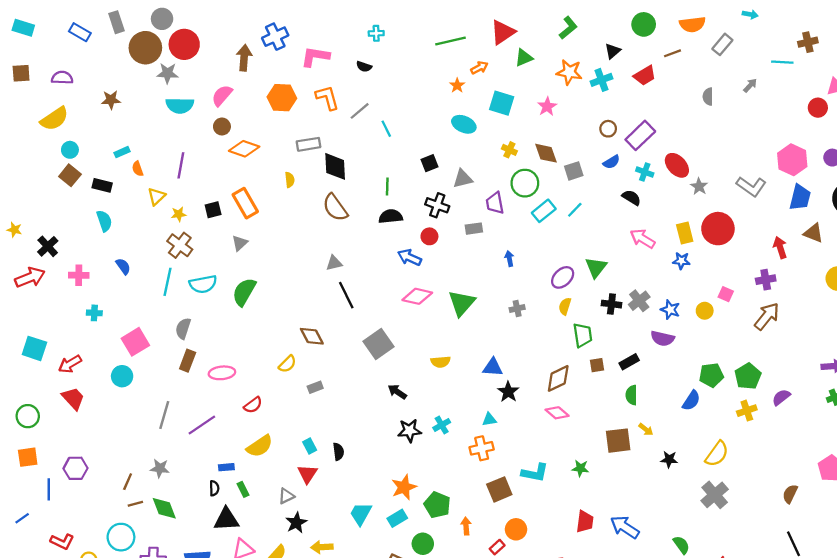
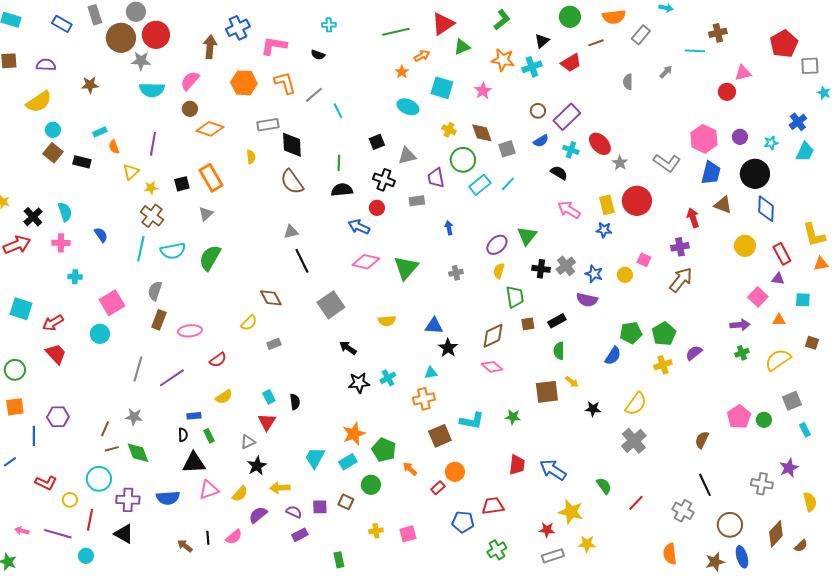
cyan semicircle: (104, 221) -> (65, 212), moved
yellow semicircle: (260, 446) -> (224, 397), size x0.7
orange arrow: (466, 526) -> (410, 469), turned -42

